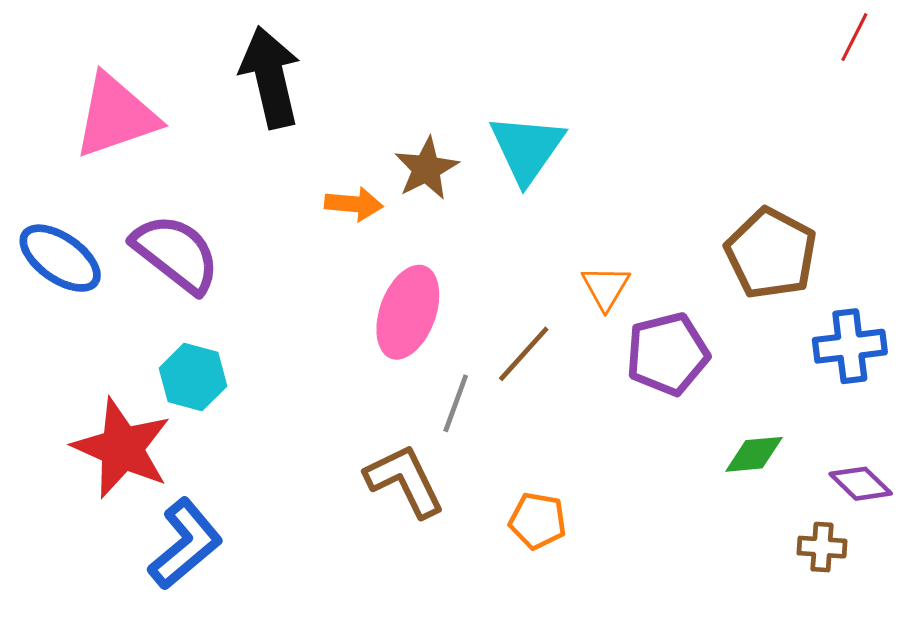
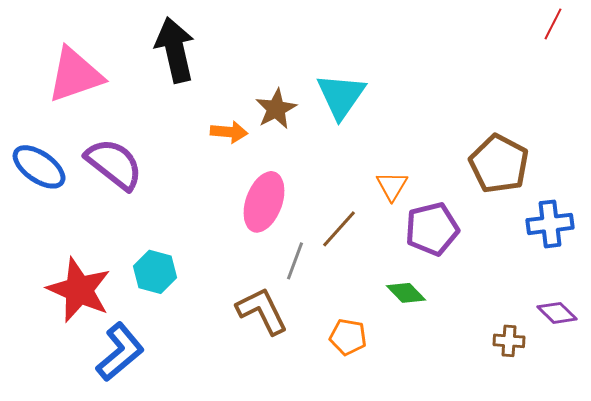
cyan hexagon: (193, 377) -> (155, 272), moved
green diamond: (754, 454) -> (406, 293), moved, turned 51
brown cross: (822, 547) -> (509, 341), moved

